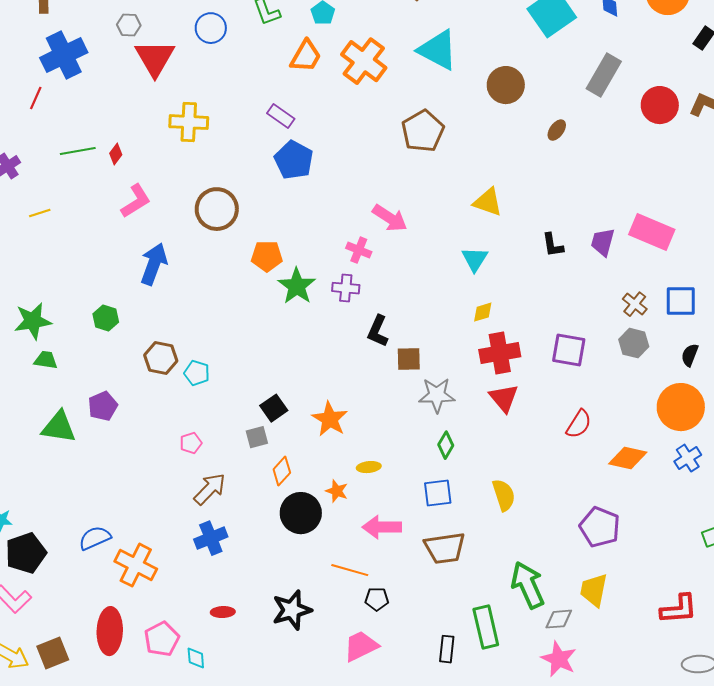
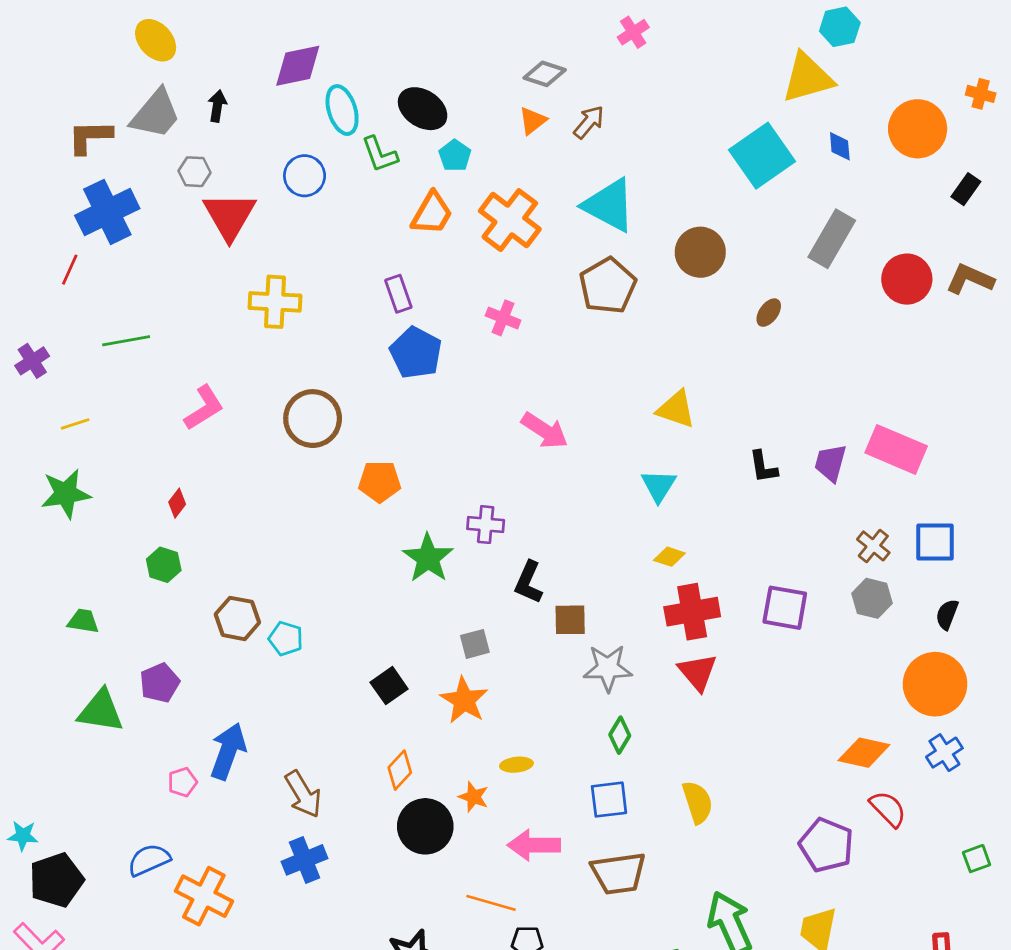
purple rectangle: (281, 116) -> (398, 294), turned 36
brown pentagon: (423, 131) -> (608, 286), moved
red diamond: (116, 154) -> (177, 503), moved
pink cross: (359, 250) -> (503, 318), moved
blue arrow: (154, 264) -> (228, 751), moved
green star: (297, 286) -> (428, 558), moved
yellow diamond: (483, 312) -> (669, 557), turned 35
green star: (33, 321) -> (66, 494), moved
red semicircle: (579, 424) -> (888, 809), moved, turned -76
gray square: (257, 437) -> (475, 644), moved
pink pentagon: (191, 443) -> (182, 782), moved
brown arrow: (210, 489) -> (303, 794), turned 105

